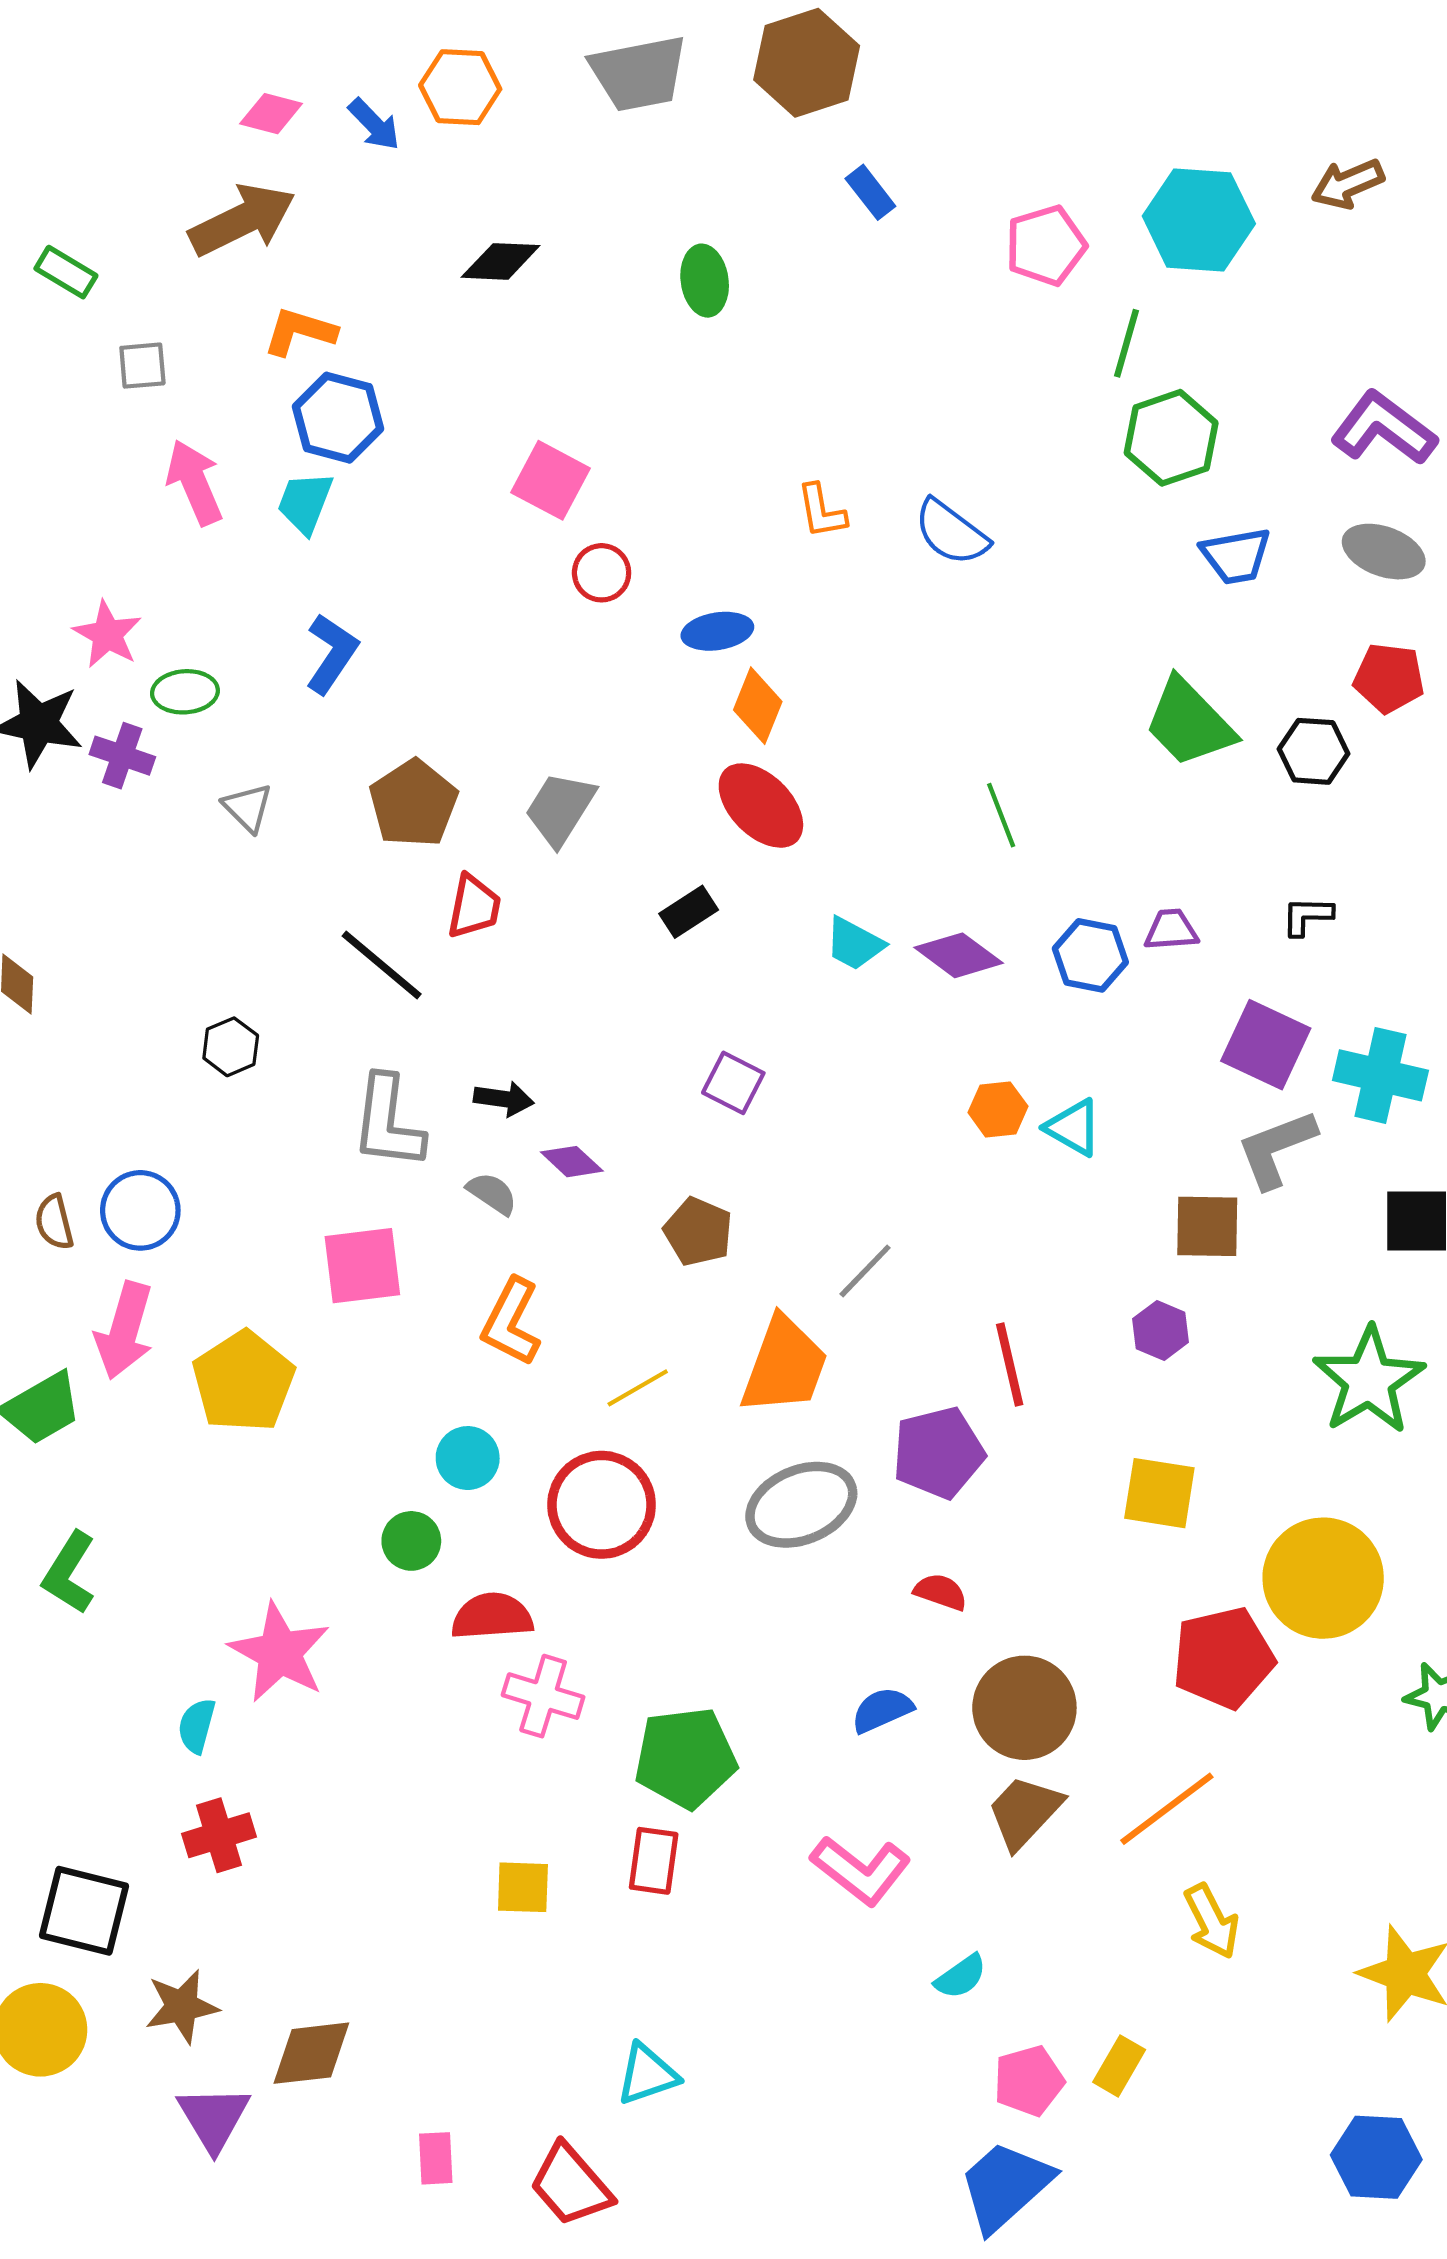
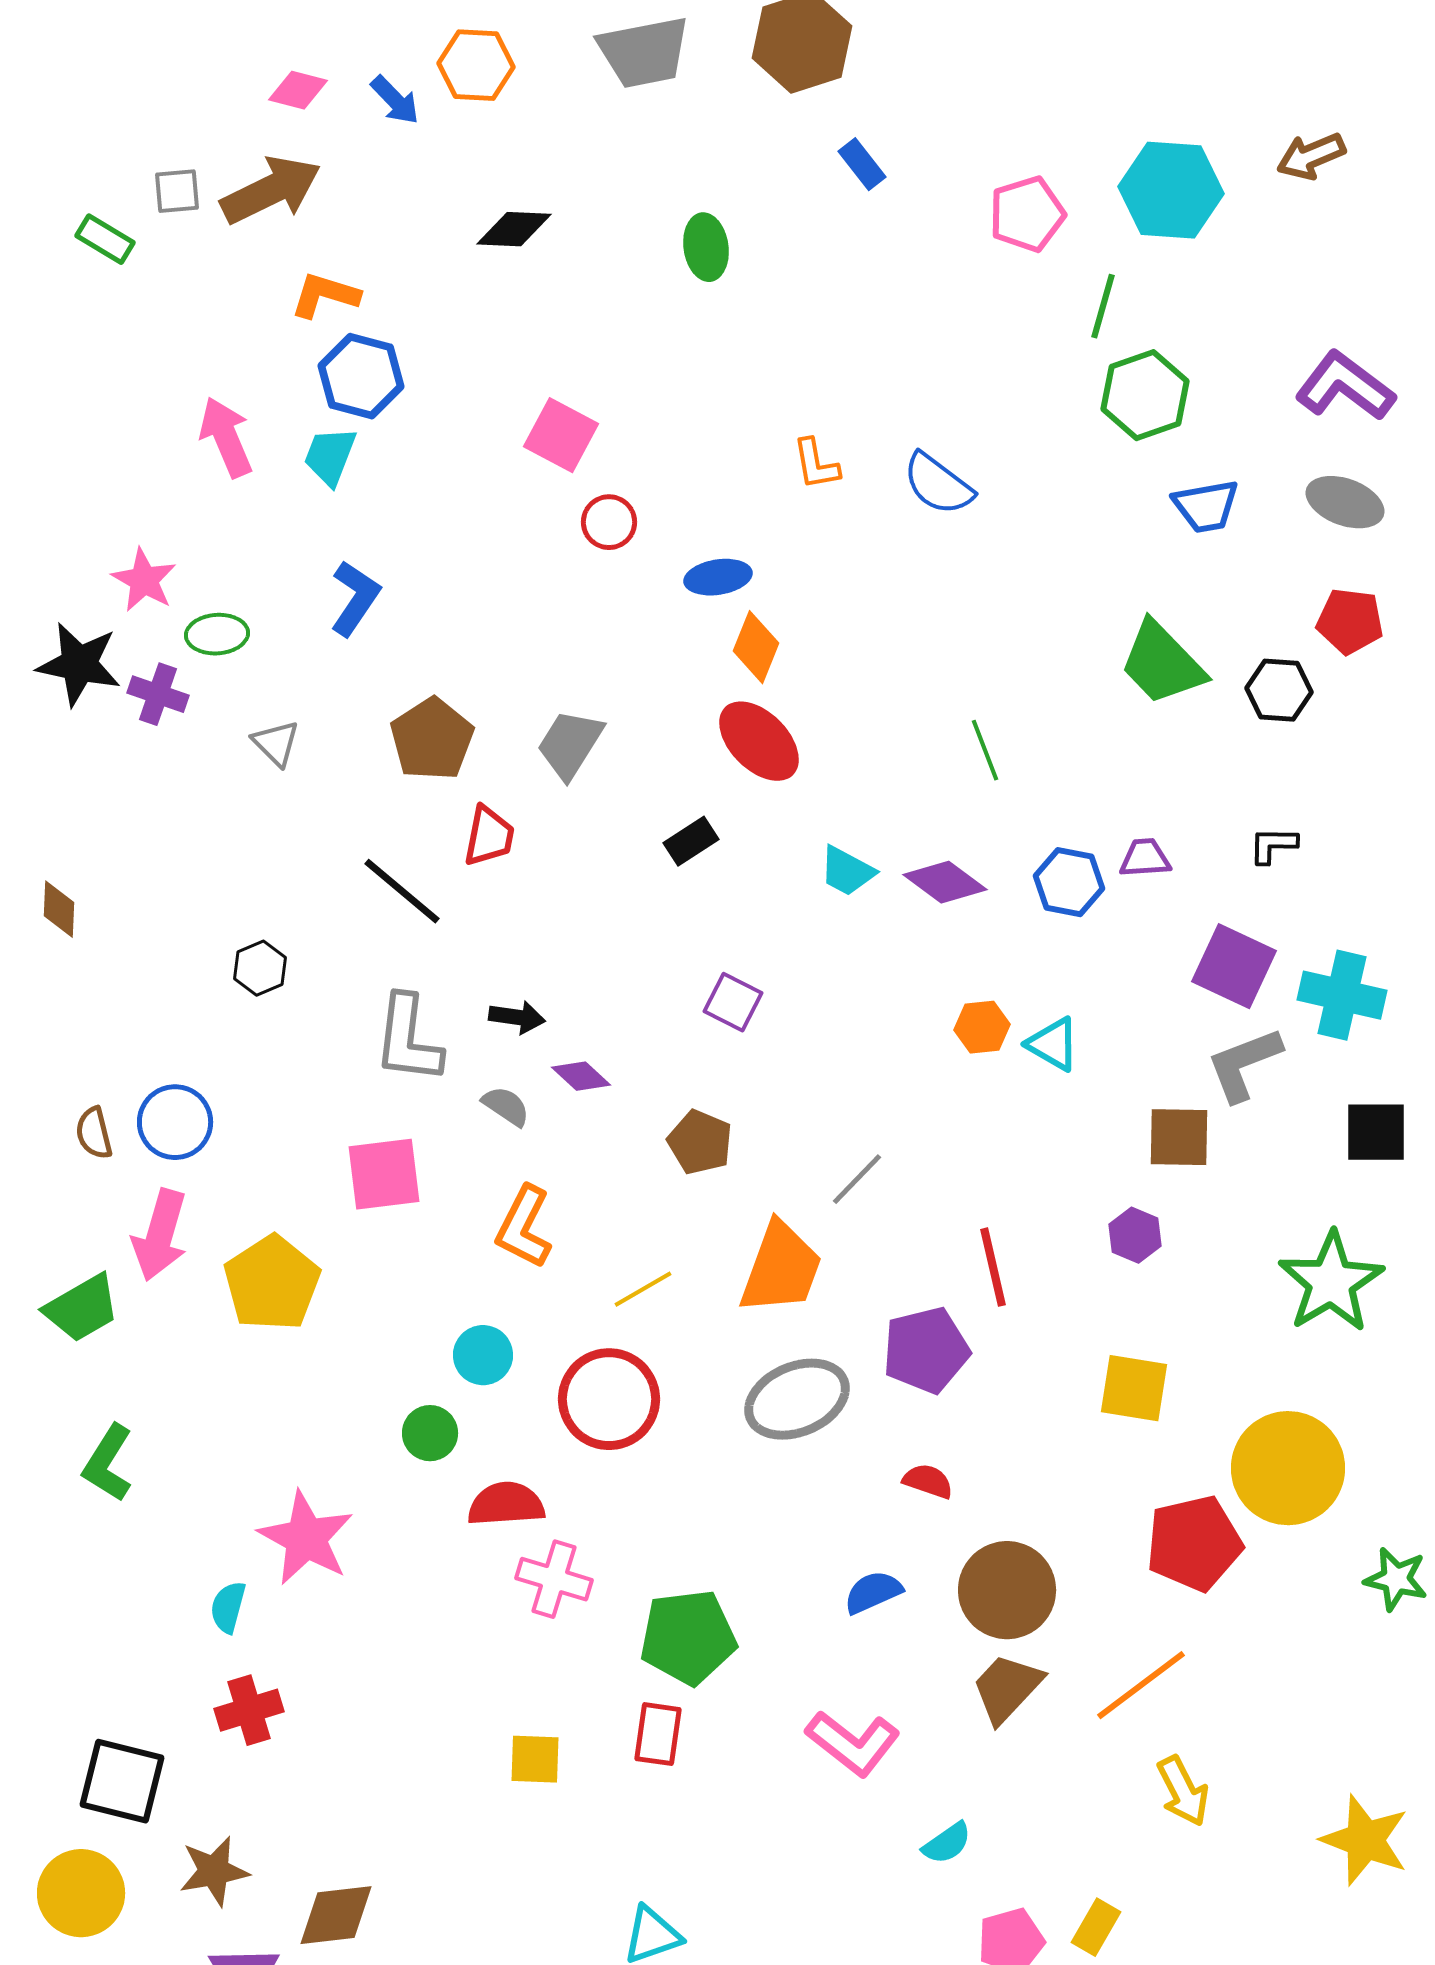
gray square: (142, 366) -> (177, 191), moved

